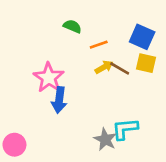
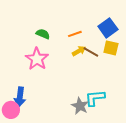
green semicircle: (72, 26) -> (43, 34), moved
blue square: (142, 37) -> (108, 28), turned 30
blue arrow: (59, 100) -> (20, 97), moved

